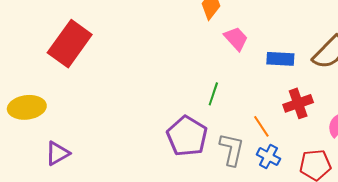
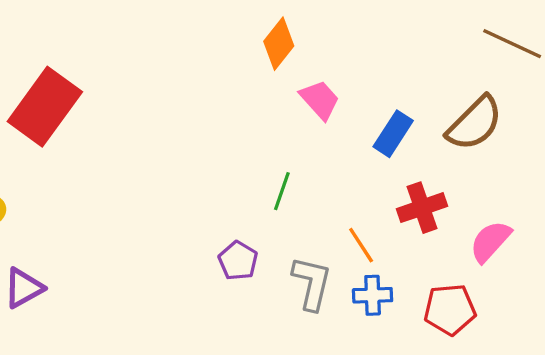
blue rectangle: (280, 59) -> (393, 134), turned -60
purple pentagon: (187, 136) -> (238, 261), size x0.6
blue cross: (268, 157) -> (373, 295), turned -30

